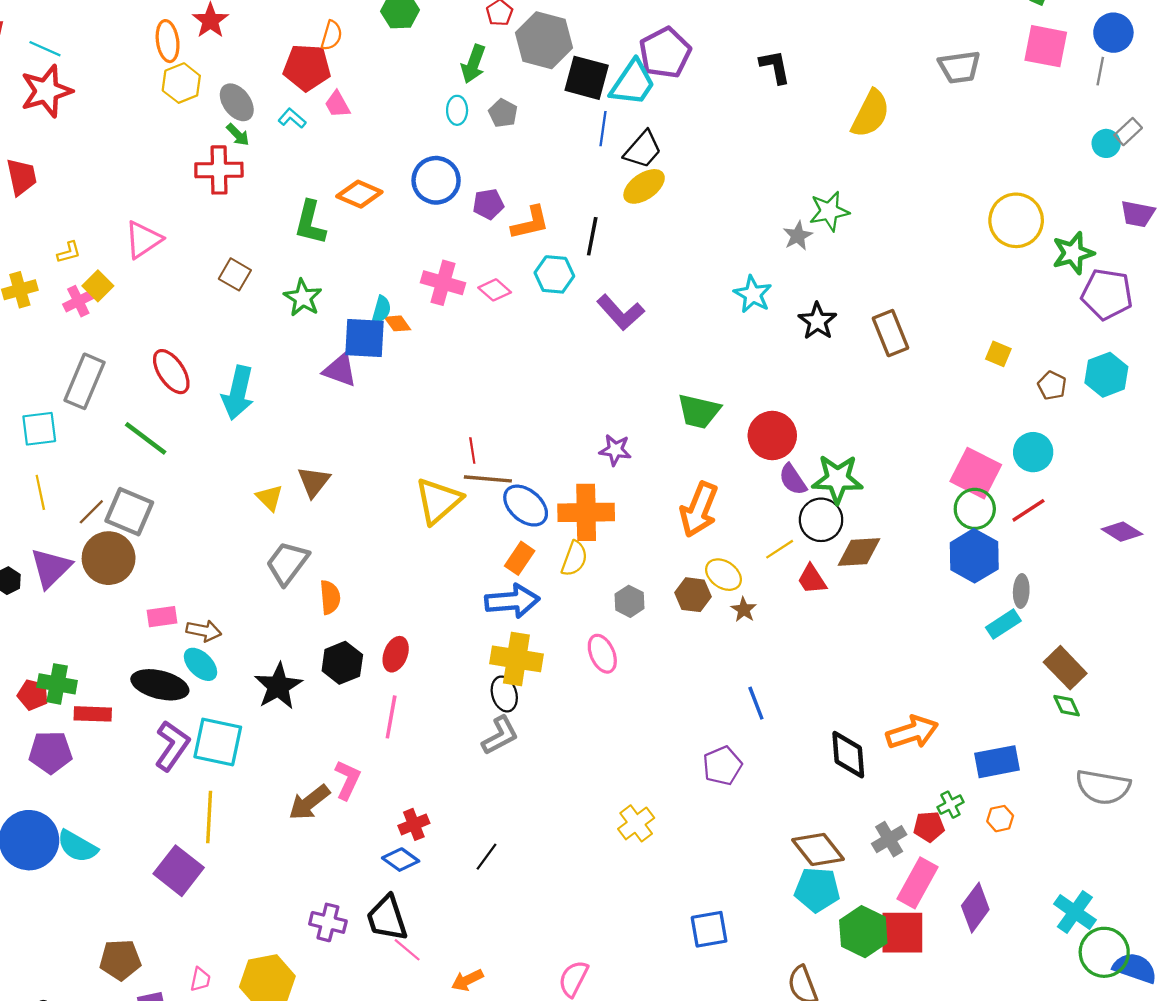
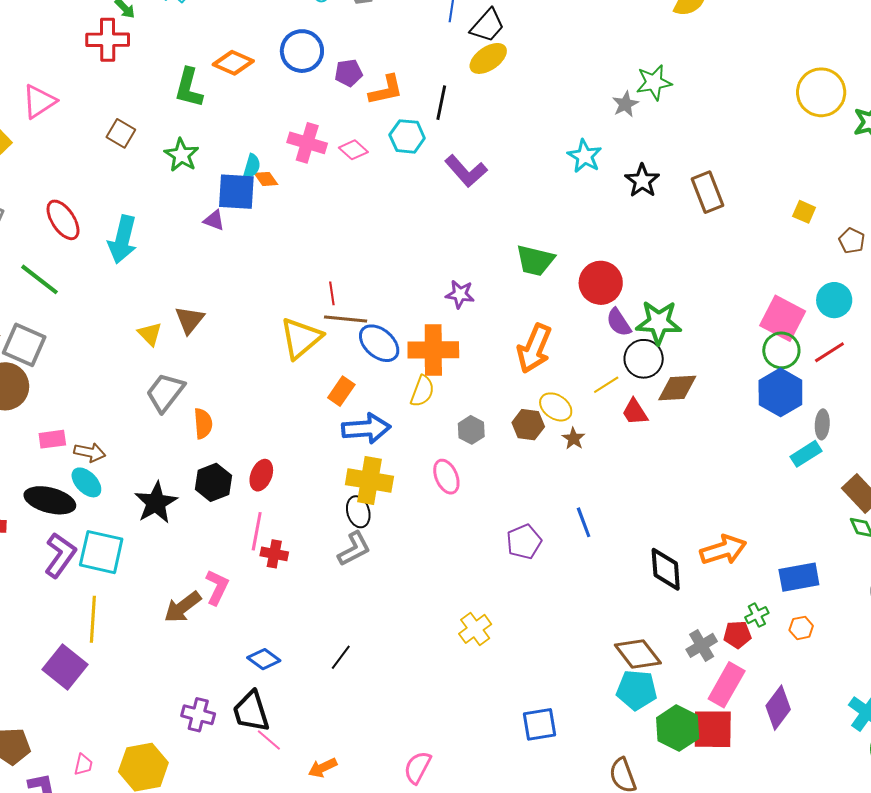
purple triangle: (340, 370) -> (214, 220), size x0.7
orange rectangle: (520, 558) -> (341, 391), moved
purple pentagon: (722, 766) -> (524, 542), moved
red cross: (414, 824) -> (274, 554), moved, turned 32

